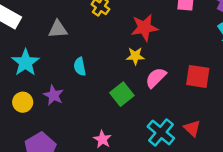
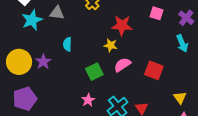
cyan star: (25, 62) -> (32, 20), moved
yellow circle: (23, 102) -> (19, 62), size x1.6
pink star: (102, 139) -> (88, 100), moved

